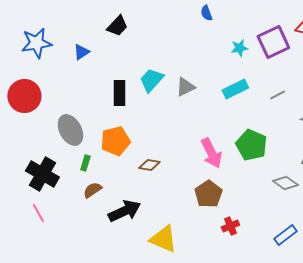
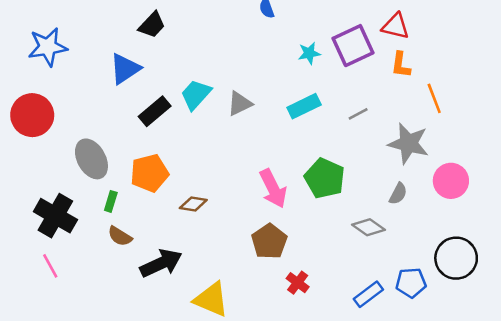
blue triangle: (81, 52) -> (125, 69), moved, size x1.5
black rectangle: (119, 93) -> (155, 111), turned 50
brown semicircle: (92, 190) -> (120, 236), turned -114
red cross: (230, 226) -> (298, 283), turned -30

